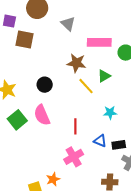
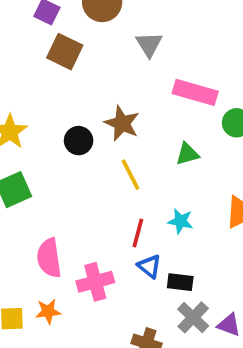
brown star: (76, 63) -> (122, 123), moved
yellow line: (86, 86) -> (131, 175), moved
pink semicircle: (42, 115) -> (49, 258), moved
red line: (75, 126) -> (138, 233), moved

